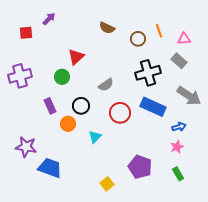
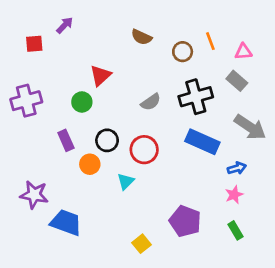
gray semicircle: (106, 85) -> (151, 102), moved
red circle: (120, 113) -> (144, 150), moved

